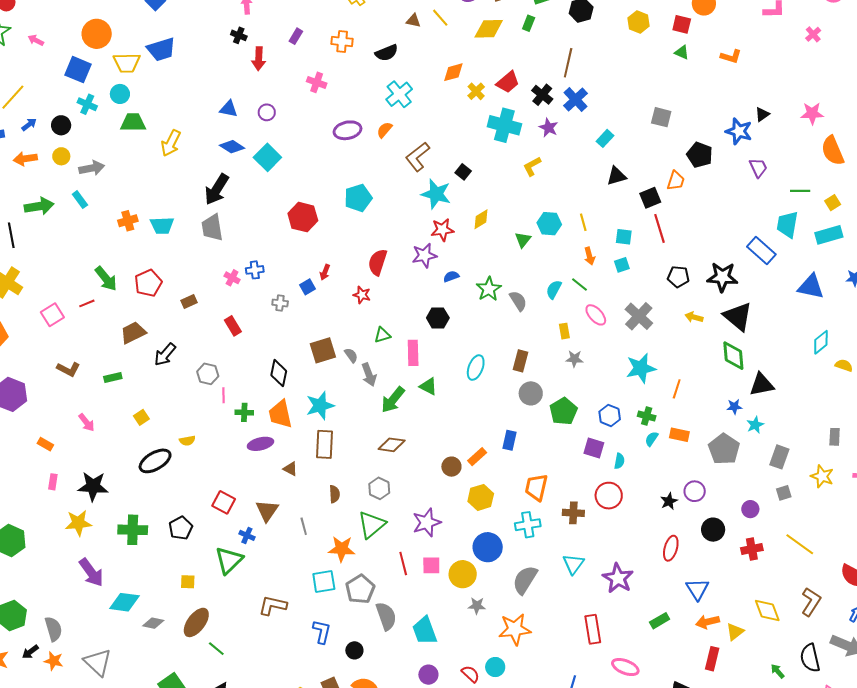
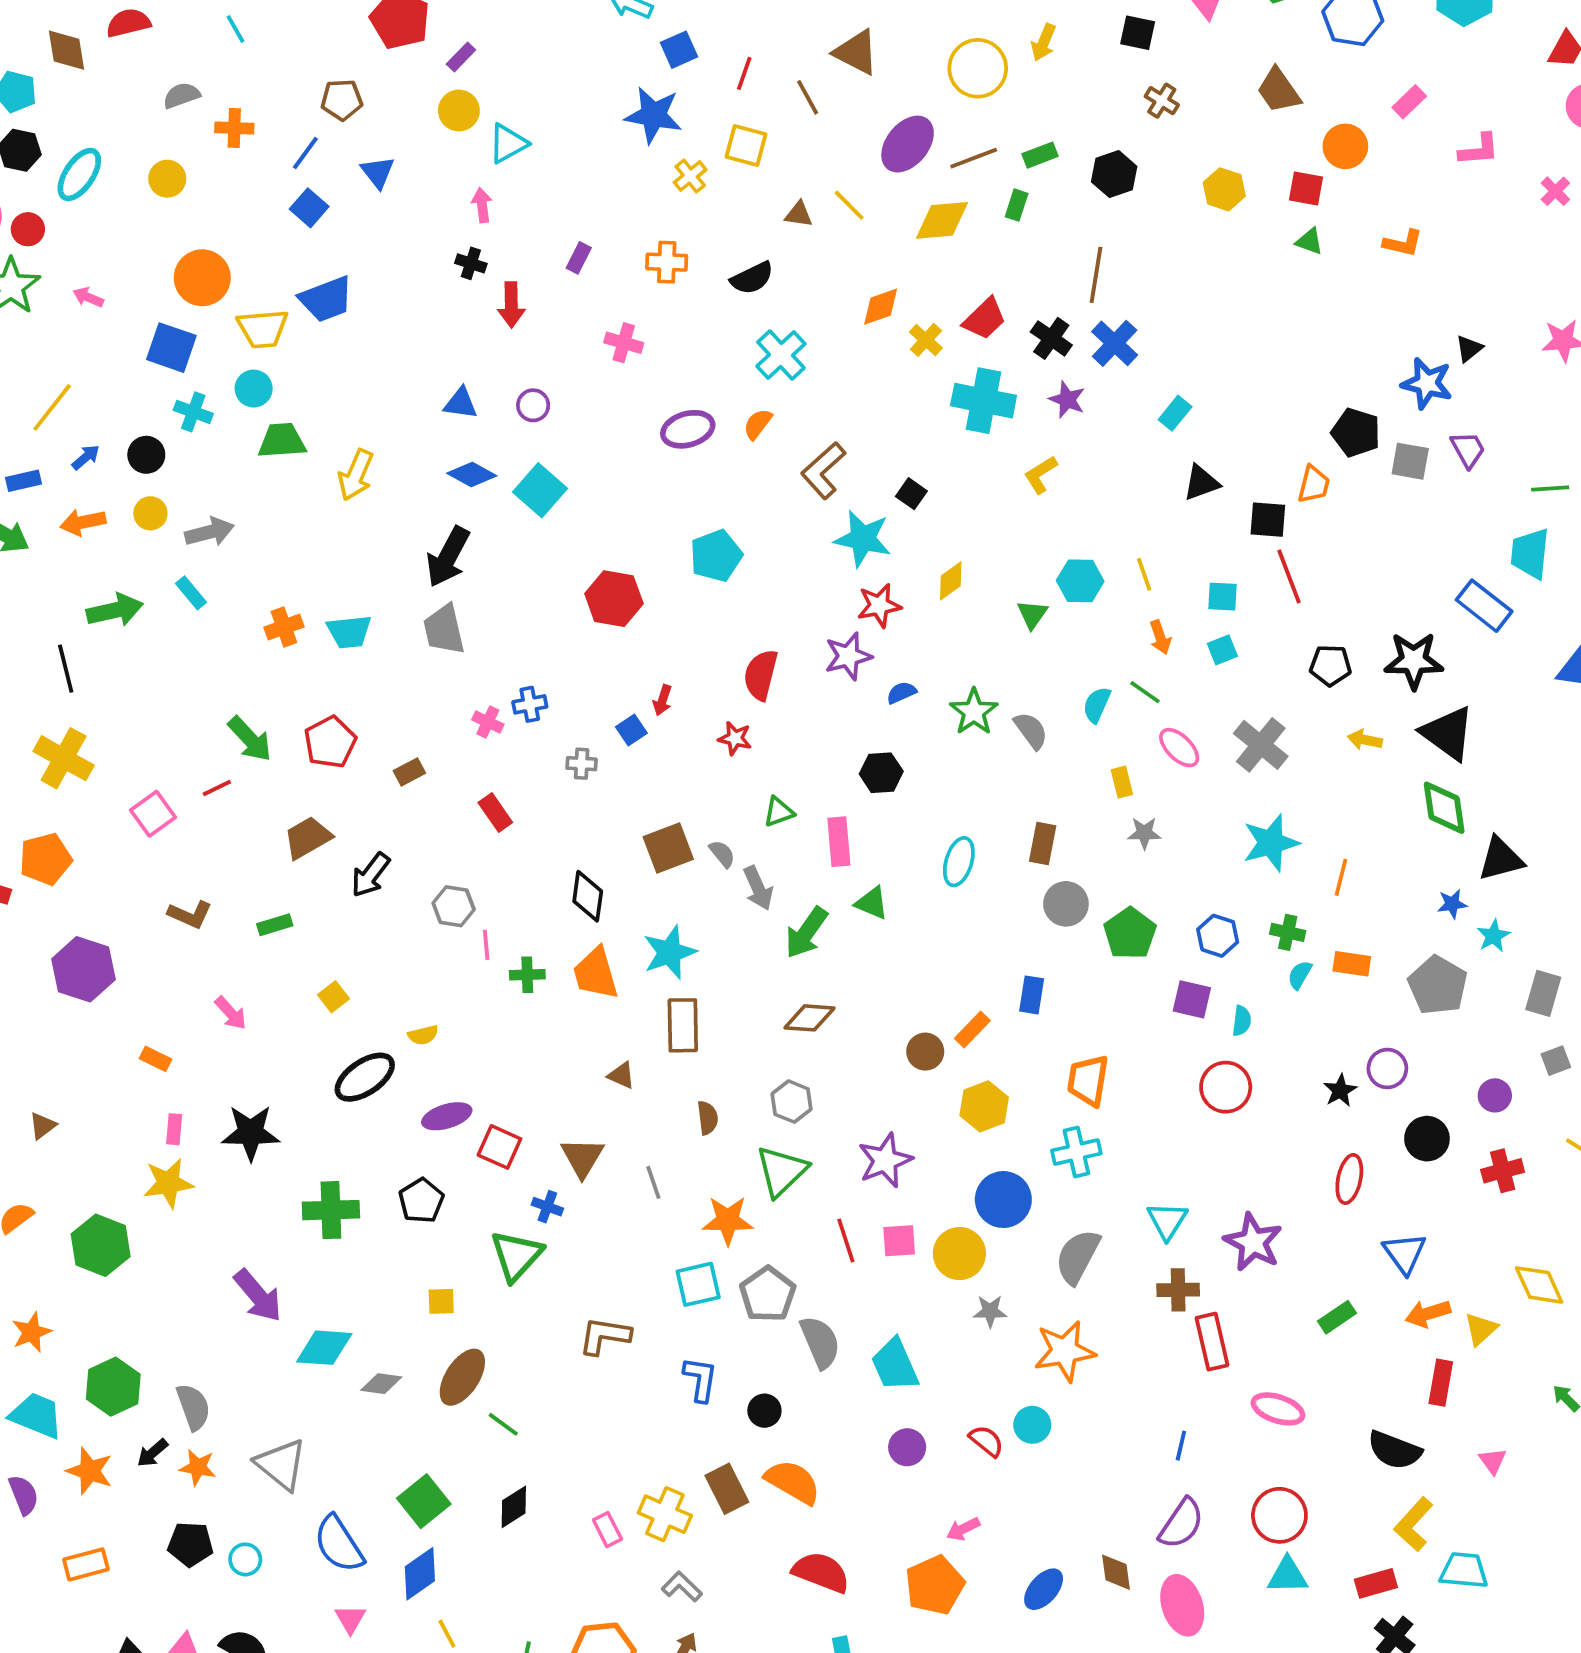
gray square: (661, 117) -> (1410, 461), moved
black square: (650, 198) -> (1268, 520), turned 30
purple ellipse: (260, 444) -> (447, 1116), moved
brown cross: (573, 513) -> (1178, 1290), moved
yellow star: (78, 523) -> (168, 1183), moved

